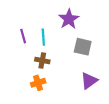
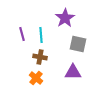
purple triangle: (89, 81) -> (73, 72), moved, turned 36
orange cross: (38, 83) -> (36, 78), turned -32

